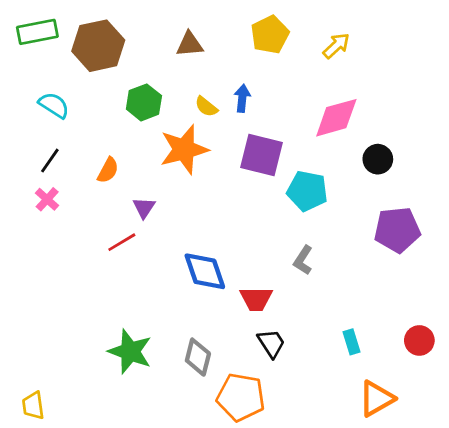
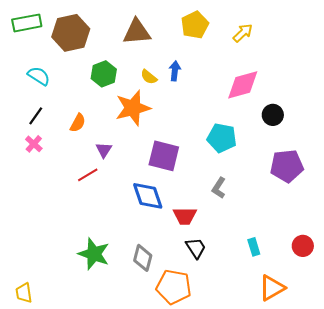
brown triangle: (190, 44) -> (137, 32), size x1.4
purple square: (262, 155) -> (164, 156), moved

